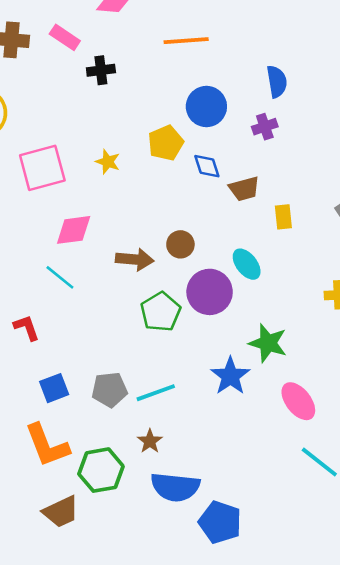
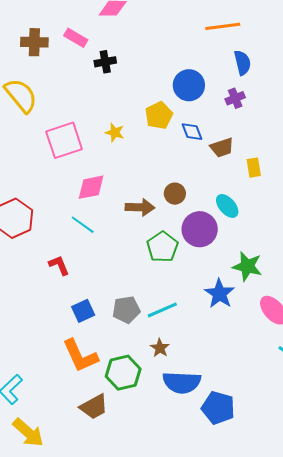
orange line: (186, 41) -> (223, 26), moved

